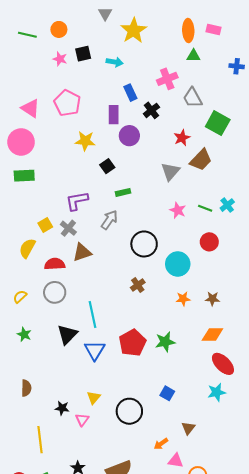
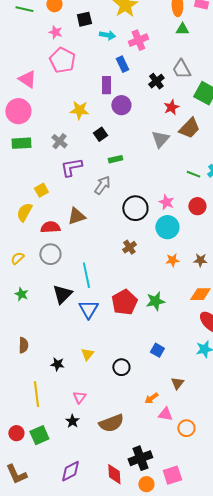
black square: (83, 54) -> (84, 19), moved
pink cross: (167, 79) -> (138, 40), moved
pink pentagon: (67, 103) -> (62, 60), moved
black cross: (151, 110) -> (156, 81), moved
pink star: (178, 210) -> (166, 202), moved
gray cross: (68, 228) -> (59, 141), moved
black circle: (129, 411) -> (121, 367), size x0.7
pink triangle: (82, 420) -> (79, 397), moved

